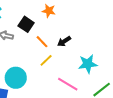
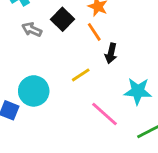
black arrow: (64, 41) -> (111, 53), turned -56
orange line: (42, 42) -> (94, 32), moved

